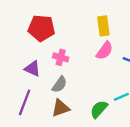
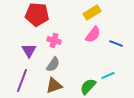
yellow rectangle: (103, 26) -> (92, 12), turned 66
purple triangle: (32, 69) -> (29, 50), turned 35

